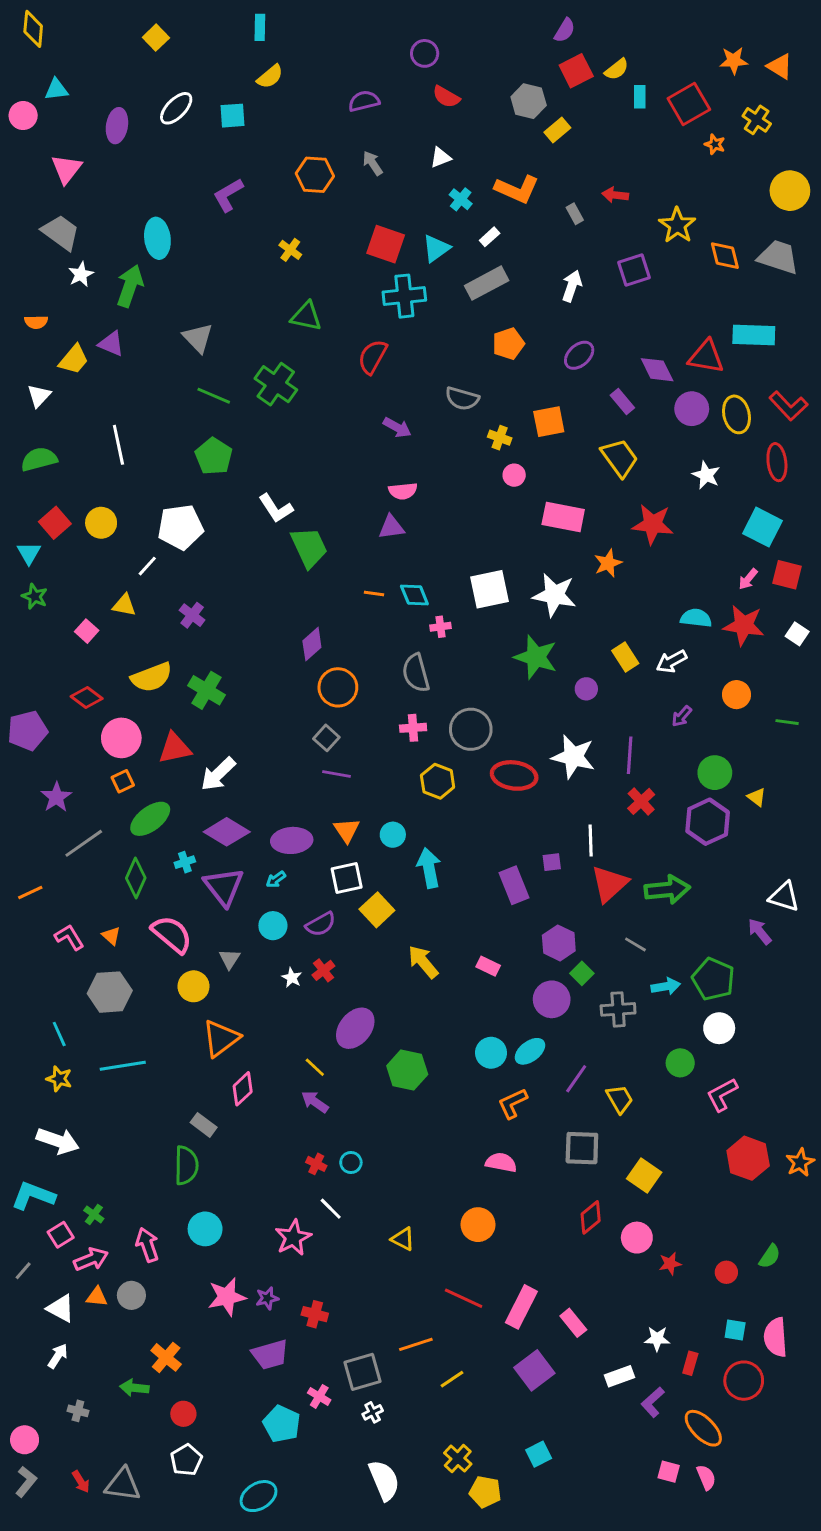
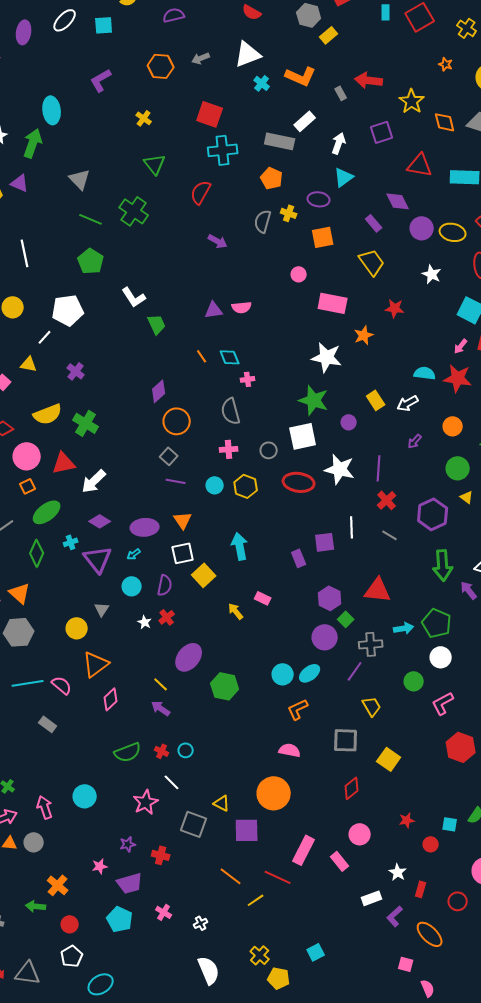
purple semicircle: (364, 101) -> (174, 15), moved
orange star: (715, 144) -> (446, 64), moved
white triangle: (440, 157) -> (248, 54), size x1.8
gray arrow: (373, 163) -> (201, 58), turned -78
red arrow: (615, 195) -> (369, 80), size x1.5
white rectangle: (490, 237) -> (305, 121), moved, size x1.5
cyan triangle: (436, 248) -> (344, 177), moved
gray rectangle: (487, 283) -> (280, 141), turned 40
green triangle: (306, 316) -> (155, 164), turned 40
orange pentagon: (508, 344) -> (272, 178), moved, turned -30
purple ellipse: (579, 355) -> (319, 199), moved, turned 50
red triangle: (706, 357) -> (420, 165), moved
gray semicircle: (462, 399) -> (263, 221), turned 90
yellow ellipse: (736, 414) -> (453, 232), turned -65
yellow cross: (500, 438) -> (289, 213), moved
pink semicircle: (403, 491) -> (242, 307), moved
red star: (653, 524) -> (395, 308), size x0.7
green trapezoid: (309, 547) -> (157, 324), size x0.7
white square: (490, 589) -> (303, 436), moved
orange line: (374, 594) -> (202, 356), turned 48
gray circle: (471, 729) -> (269, 450), size x0.6
green circle: (715, 773) -> (458, 468), moved
purple diamond: (227, 832) -> (100, 521), size x0.7
cyan circle: (393, 835) -> (215, 485), moved
purple square: (552, 862) -> (325, 542), size x1.5
red triangle: (609, 884) -> (378, 590), moved, turned 48
purple rectangle: (514, 885) -> (299, 558), size x0.7
green arrow: (667, 890) -> (443, 565), moved, turned 92
purple semicircle: (321, 924) -> (165, 585), turned -50
pink semicircle: (172, 934) -> (62, 685), moved, size x0.7
orange triangle: (111, 936) -> (20, 593), size x1.6
gray line: (635, 944) -> (390, 535), moved
yellow arrow: (423, 962) -> (236, 611), size x0.7
pink rectangle: (488, 966) -> (263, 598), moved
purple line: (576, 1079) -> (355, 671), moved
gray rectangle: (204, 1125) -> (48, 724), moved
green semicircle: (186, 1165) -> (128, 752), moved, turned 68
orange circle: (478, 1225) -> (274, 793), size x1.4
pink circle: (637, 1238) -> (360, 834), moved
red circle: (726, 1272) -> (431, 844), moved
pink star: (227, 1297) -> (100, 866), moved, size x0.6
red line: (464, 1298) -> (278, 877), moved
cyan square: (735, 1330) -> (450, 824), moved
white star: (657, 1339) -> (398, 872), turned 30
orange line: (416, 1344) -> (231, 876), turned 55
purple square: (534, 1370) -> (247, 830), moved, turned 36
gray square: (362, 1372) -> (194, 824), moved, turned 36
red circle: (744, 1381) -> (458, 901), size x0.7
cyan pentagon: (282, 1424) -> (120, 919), moved
pink semicircle: (706, 1477) -> (428, 988), moved
cyan ellipse: (258, 1496) -> (101, 984), moved

